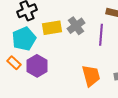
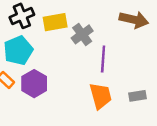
yellow rectangle: (52, 28) -> (55, 22), moved
purple line: (101, 35) -> (103, 59), moved

